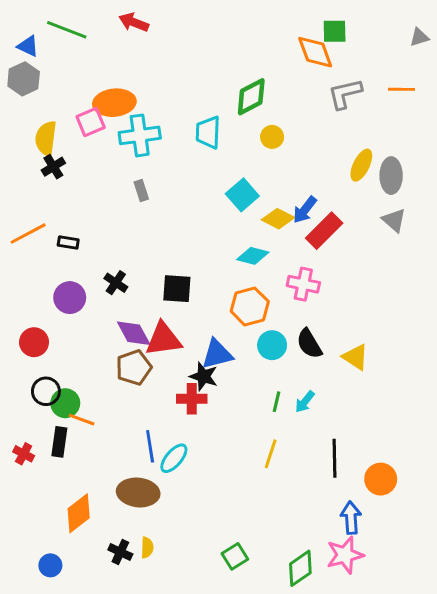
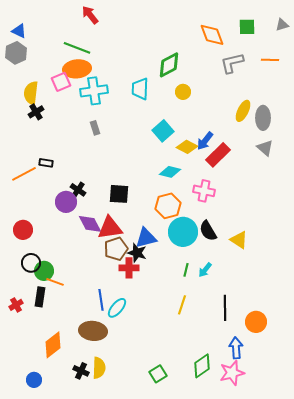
red arrow: (134, 22) -> (90, 15), turned 30
green line: (67, 30) -> (77, 48), moved
green square: (335, 31) -> (247, 27), moved
orange line: (28, 234) -> (24, 174), moved
purple circle: (70, 298) -> (66, 202), moved
cyan circle: (272, 345) -> (183, 232), size x1.5
brown pentagon: (134, 367) -> (116, 249), moved
red cross: (24, 454) -> (16, 305), turned 32
yellow semicircle: (147, 548) -> (99, 368), size x1.5
green diamond: (300, 568) -> (202, 366), moved

